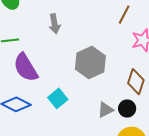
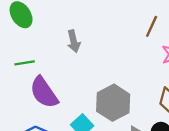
gray hexagon: (90, 63) -> (113, 103), moved

